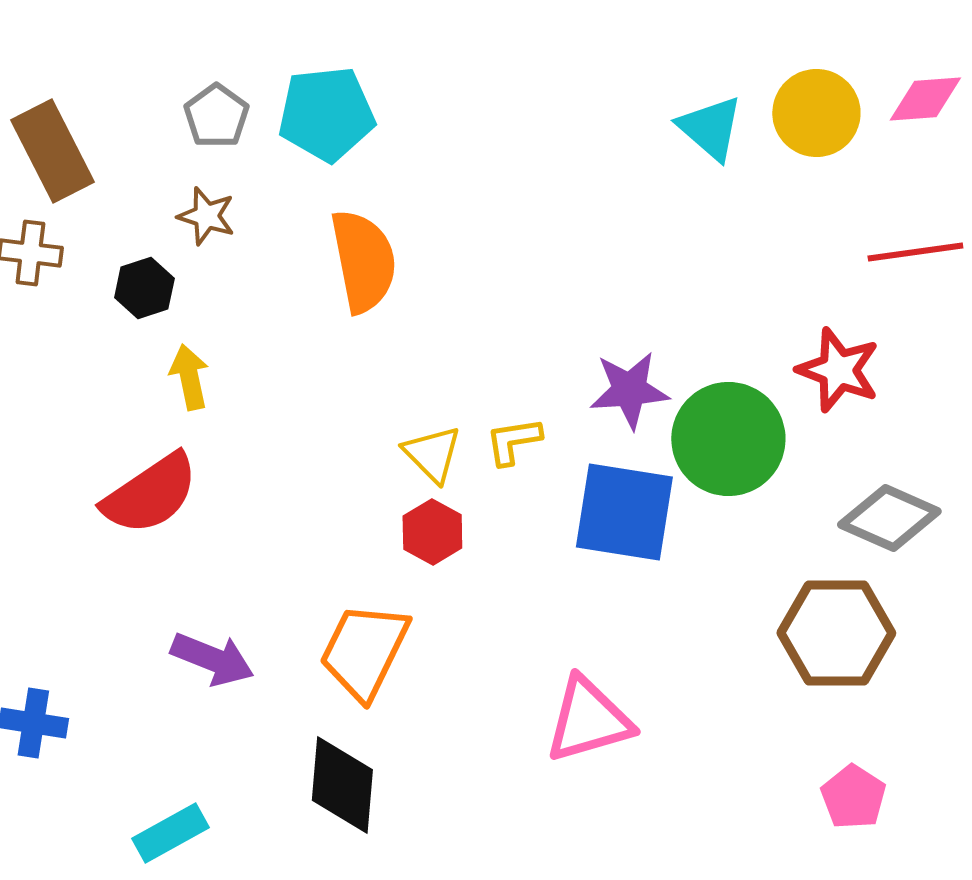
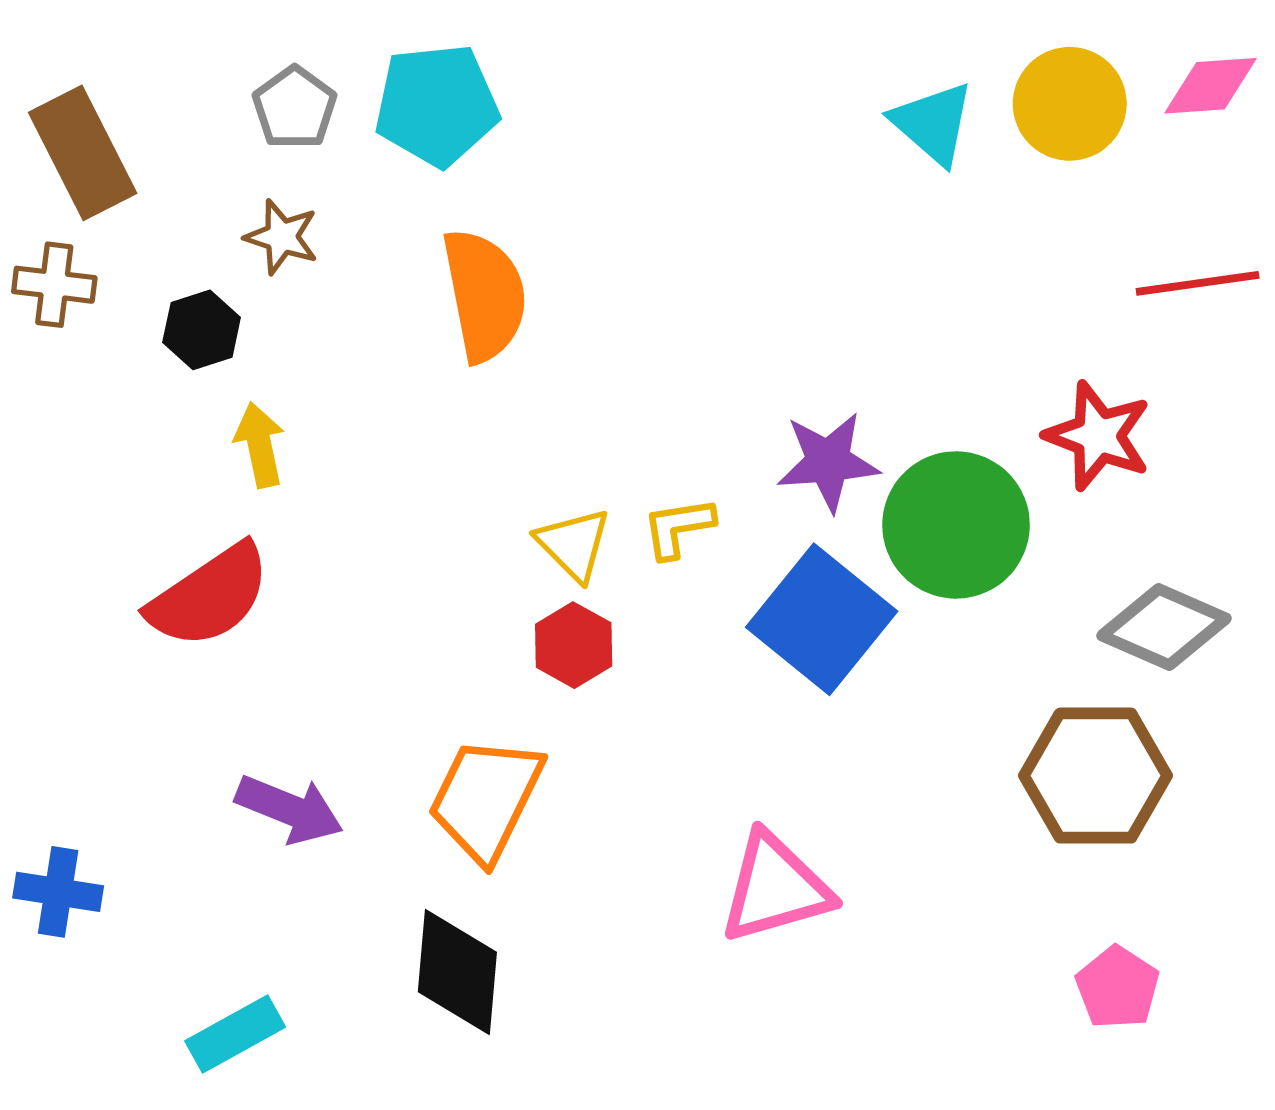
blue square: (624, 512) -> (822, 619), turned 30

